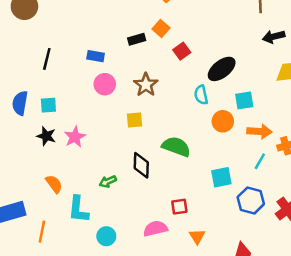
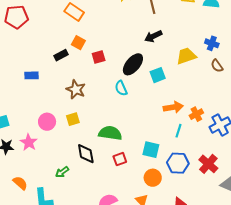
black arrow: (274, 37) -> (153, 36), moved
red square: (182, 51) -> (99, 57), turned 32
pink circle: (105, 84) -> (47, 122), moved
cyan square: (244, 100) -> (158, 75), moved
orange circle: (223, 121) -> (153, 178), moved
cyan square: (221, 177) -> (151, 150), turned 36
red square: (179, 207) -> (120, 159), moved

